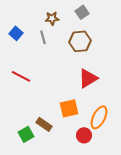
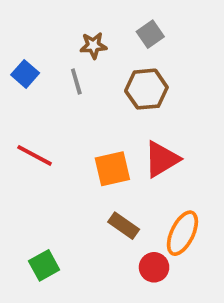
orange square: (69, 108) -> (112, 169), moved
brown rectangle: (44, 124) -> (124, 226), moved

